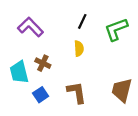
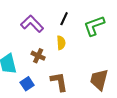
purple L-shape: (30, 27) -> (32, 24), moved
brown cross: (43, 63) -> (38, 56), moved

